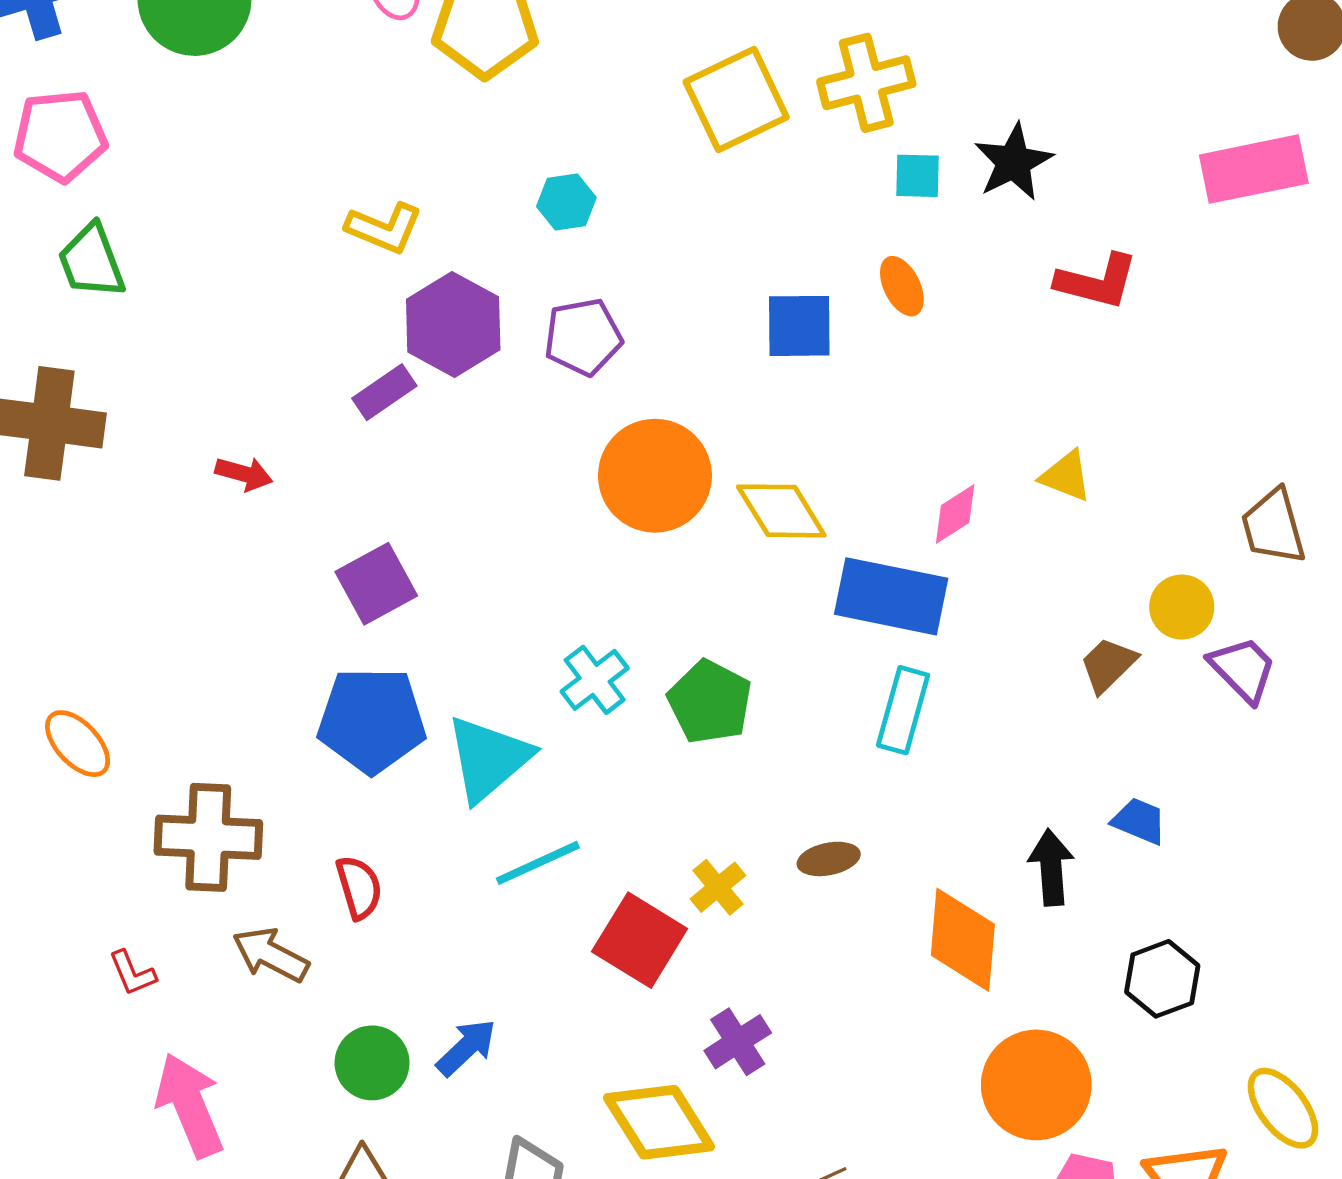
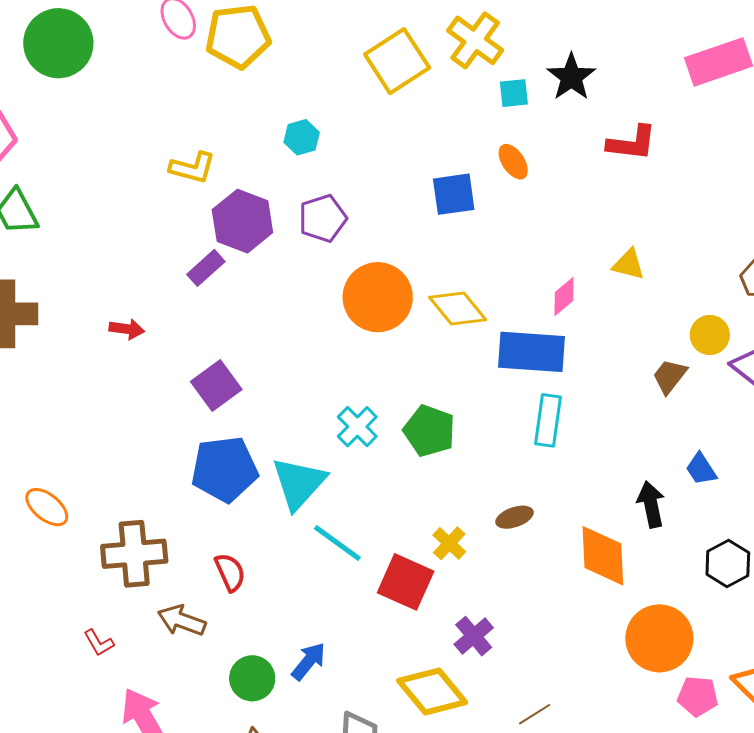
yellow cross: (866, 83) -> (475, 40), turned -32
blue trapezoid: (1139, 821) -> (701, 469), turned -138
cyan line: (538, 863) -> (337, 543), turned 68

